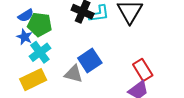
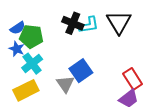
gray triangle: (74, 74) -> (65, 84), turned 42

